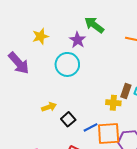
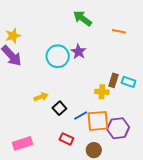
yellow star: (40, 36) -> (13, 36), moved
purple star: (78, 40) -> (79, 52), moved

